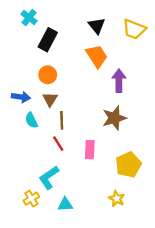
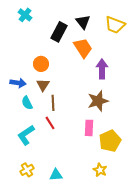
black rectangle: (48, 40) -> (59, 32), moved
pink rectangle: (90, 150) -> (89, 128), moved
cyan L-shape: (49, 178) -> (26, 135), moved

